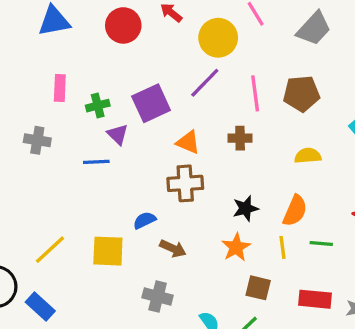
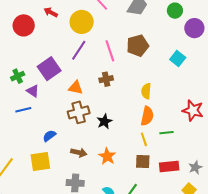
yellow semicircle: (308, 156) -> (146, 91), moved, turned -70
black star: (245, 208) -> (104, 121), moved
blue semicircle: (145, 220) -> (49, 136), moved
orange star: (236, 247) -> (107, 156), moved
brown square: (258, 288) -> (143, 162), moved

